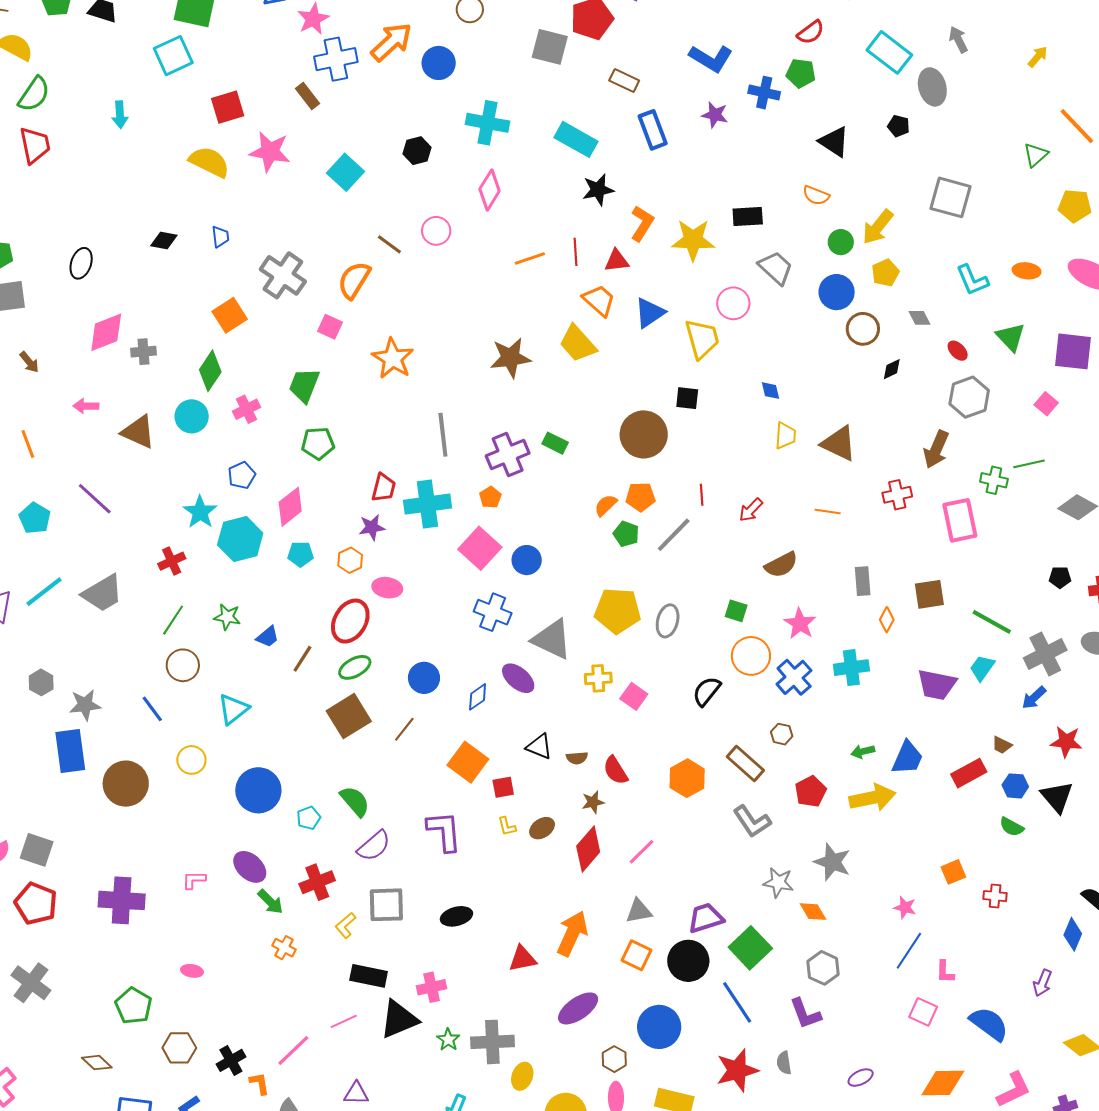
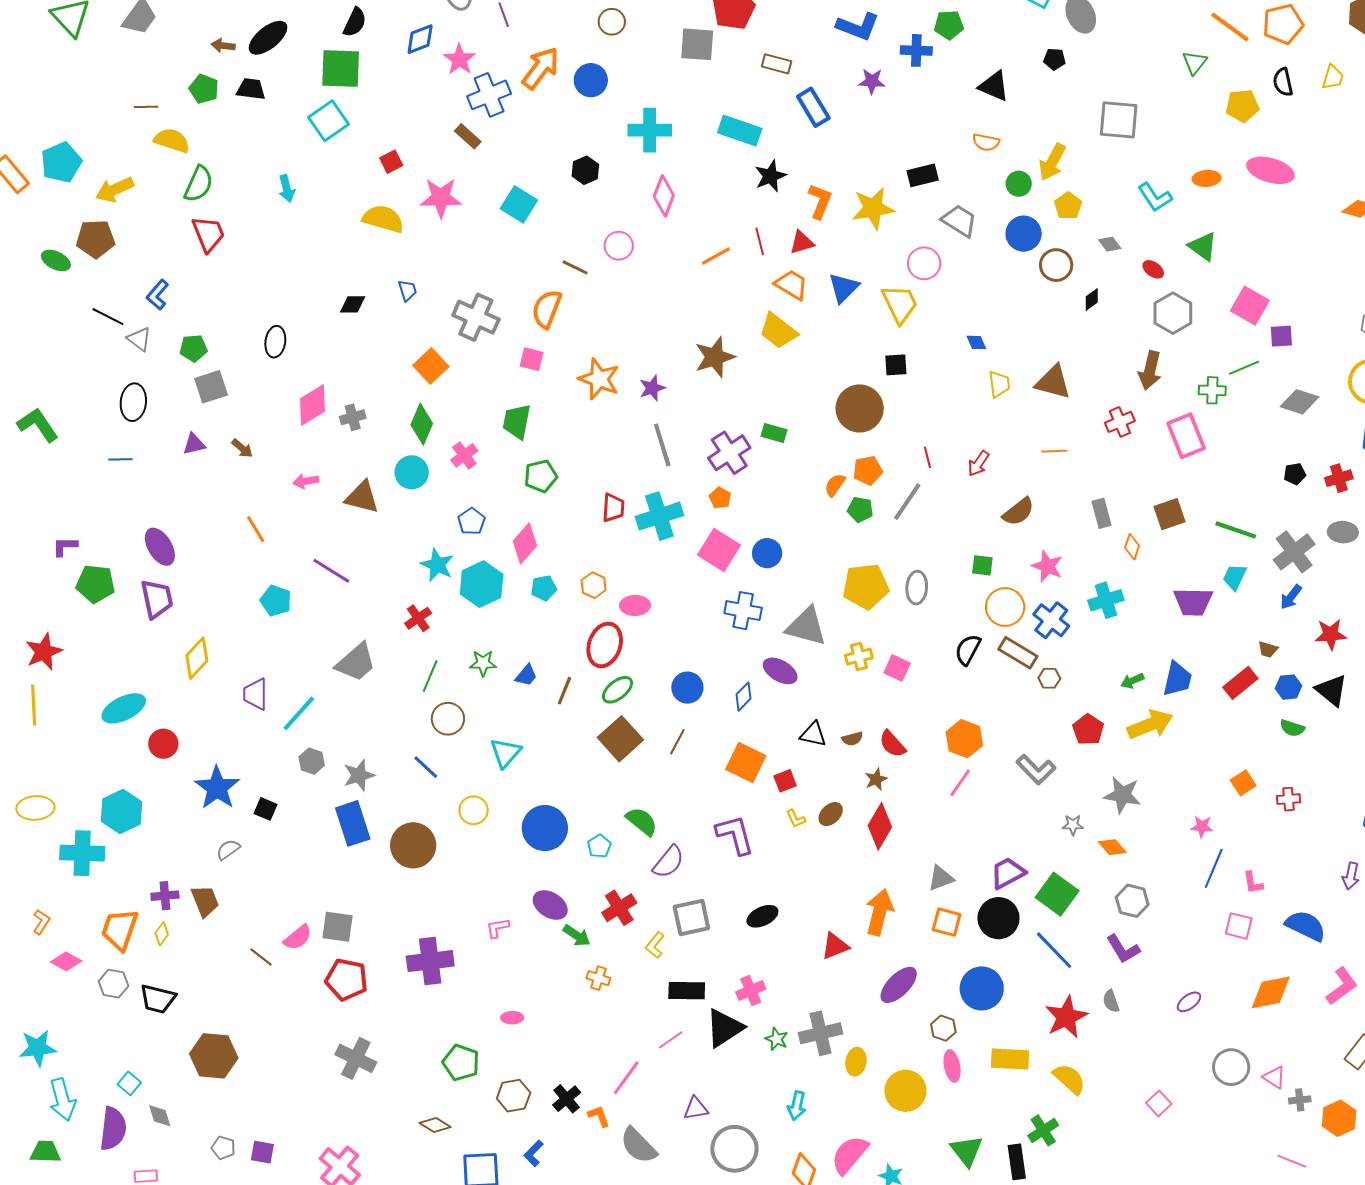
red square: (228, 107) -> (391, 162), size x0.7
purple square: (1073, 351) -> (1281, 336), moved, size x0.6
pink square: (1046, 404) -> (1250, 306), size x1.6
purple star: (372, 527) -> (652, 388), moved
cyan line: (44, 592) -> (299, 713), moved
brown rectangle: (745, 763) -> (1018, 653), moved
pink line: (642, 852) -> (960, 783), moved
gray star: (778, 882) -> (1073, 825), size x0.7

